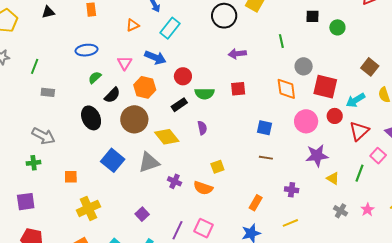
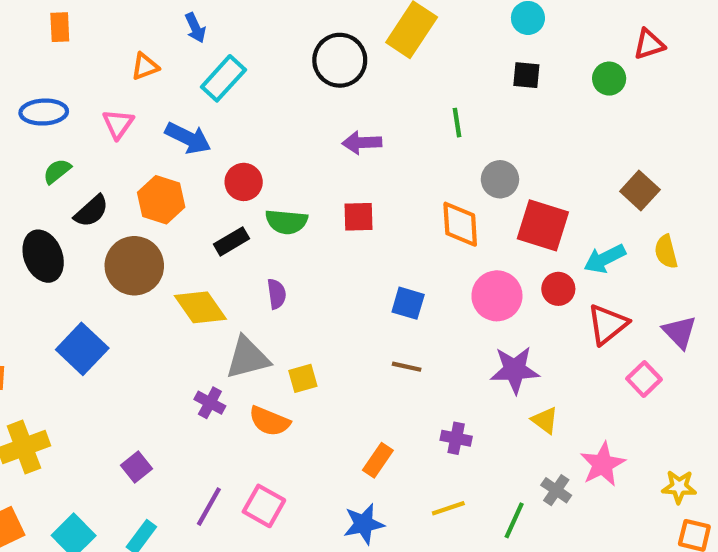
green circle: (337, 27) -> (609, 79), moved
pink triangle: (125, 63) -> (118, 124), moved
gray triangle: (149, 162) -> (248, 358), moved
green line: (359, 173) -> (514, 520), moved
pink star: (367, 210) -> (603, 464), moved, size x1.5

